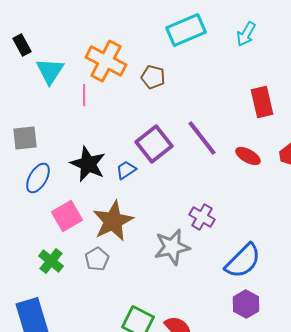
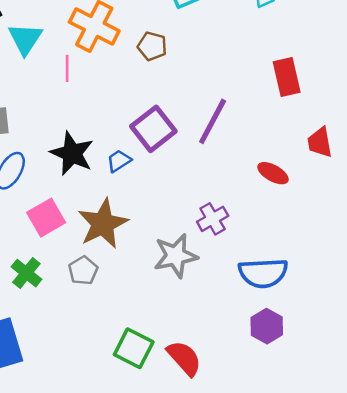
purple line: (202, 138) -> (213, 121), turned 66
red ellipse: (248, 156) -> (273, 173), moved
purple cross: (202, 217) -> (213, 219), turned 30
blue semicircle: (243, 261) -> (263, 273), turned 42

